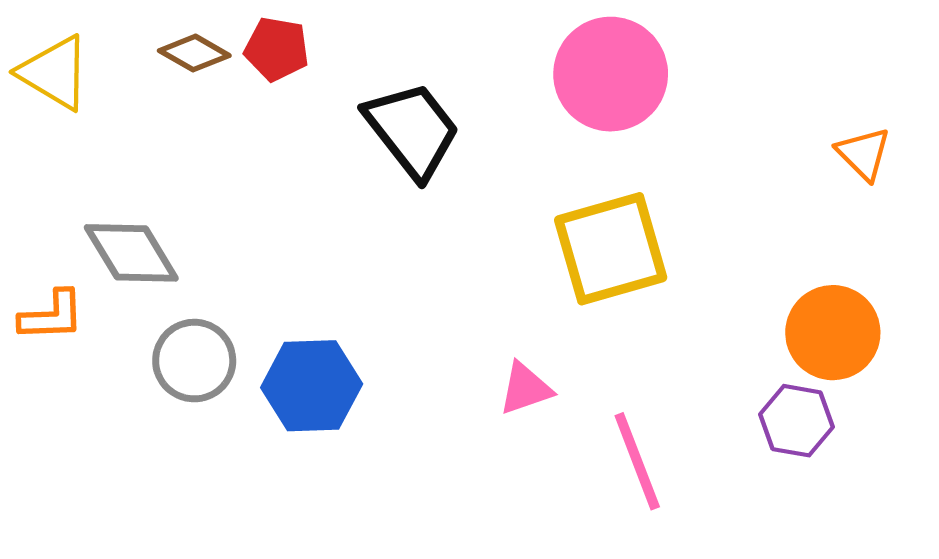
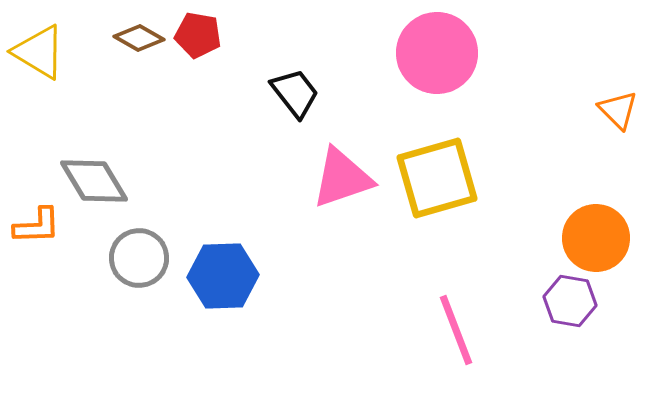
black trapezoid: (412, 130) -> (295, 93), size x0.7
pink triangle: (525, 389) -> (342, 178), moved, size x1.6

